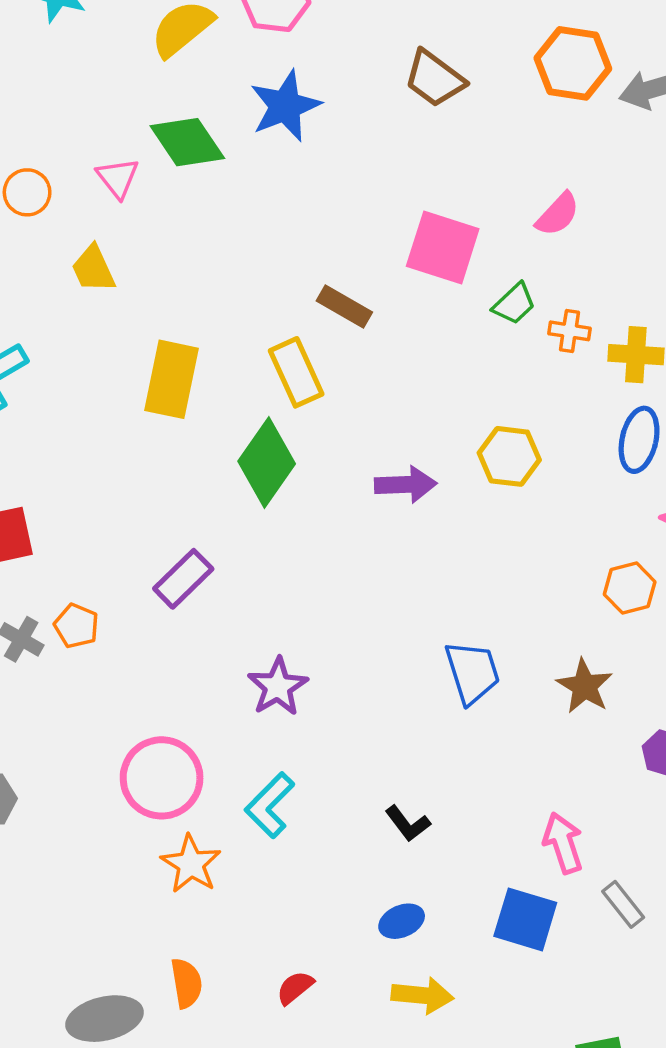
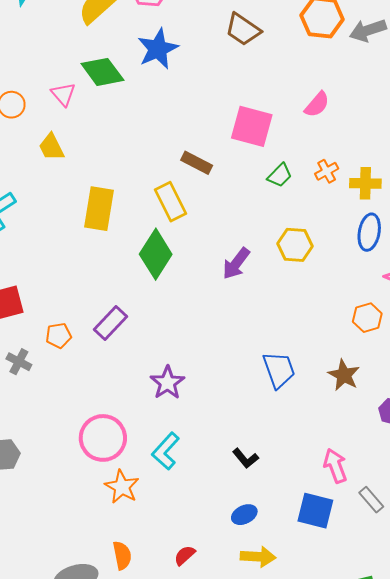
green trapezoid: (514, 304) -> (280, 175), moved
orange cross: (569, 331) -> (327, 171), turned -35
purple arrow: (406, 485) -> (236, 263), turned 132
orange pentagon: (76, 626) -> (59, 336), moved, turned -30

